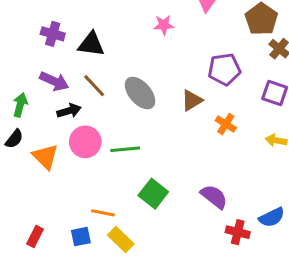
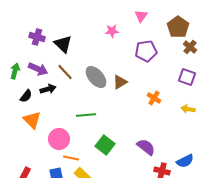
black triangle: (91, 44) -> (63, 44), turned 36
purple pentagon: (224, 69) -> (146, 51), moved
brown triangle: (192, 100) -> (120, 82), moved
green arrow: (20, 105) -> (15, 71), moved
black semicircle: (14, 139) -> (26, 96), moved
pink circle: (85, 142) -> (59, 139), moved

